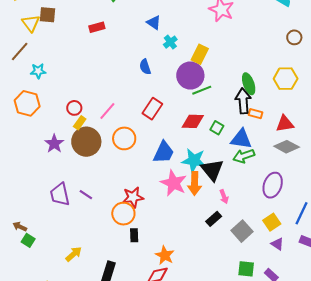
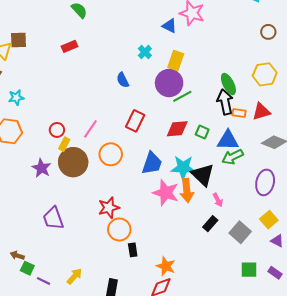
blue triangle: (154, 23) -> (169, 26), moved
red triangle: (285, 124) -> (261, 112), moved
purple line: (86, 195) -> (44, 281), moved
red star: (133, 197) -> (109, 208), moved

